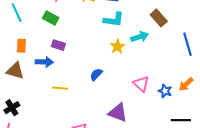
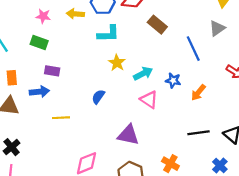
cyan arrow: (140, 37) -> (143, 74), moved
blue star: (165, 91) -> (173, 80), moved

